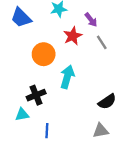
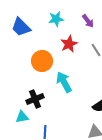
purple arrow: (91, 20) -> (88, 21), moved
cyan arrow: (67, 77) -> (64, 82), turned -45

